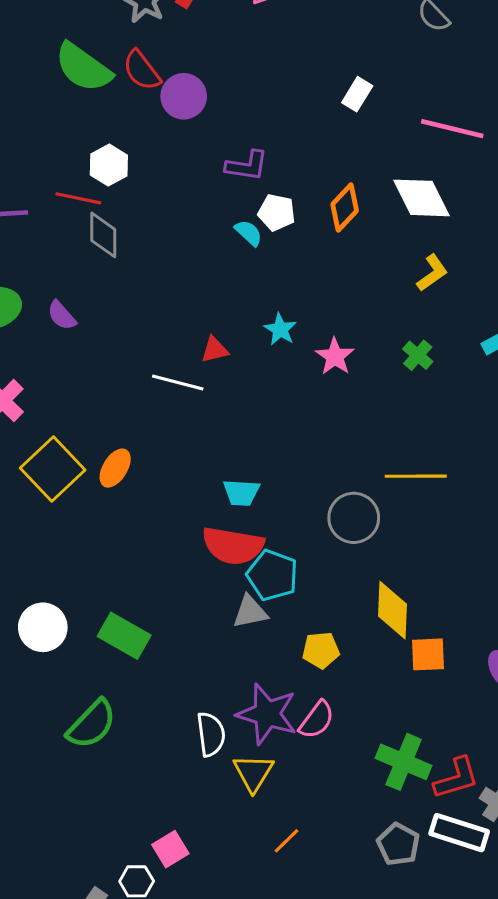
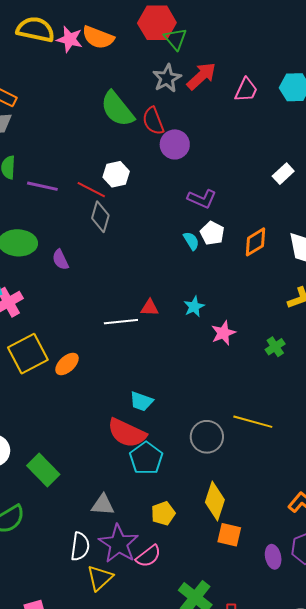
white line: (178, 382) -> (121, 322), turned -36
gray triangle: (250, 612) -> (103, 505), moved
yellow pentagon: (321, 650) -> (163, 513), turned -30

